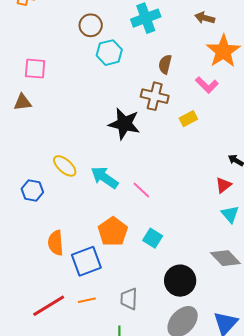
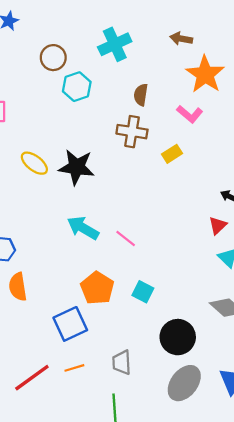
black star: (124, 124) -> (77, 167), moved
yellow ellipse: (65, 166) -> (34, 163), moved
orange semicircle: (56, 243) -> (18, 287), moved

